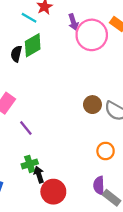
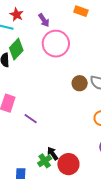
pink circle: (92, 35) -> (56, 44), moved
green cross: (30, 164) -> (45, 161), moved

